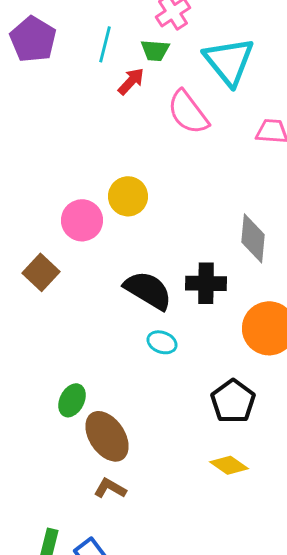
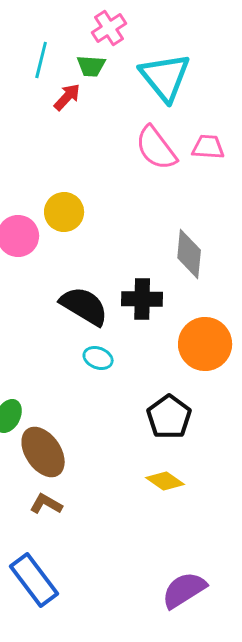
pink semicircle: (188, 112) -> (156, 148), moved

